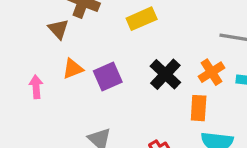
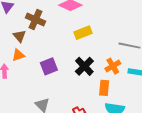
yellow rectangle: (142, 19) -> (83, 33), moved
orange triangle: (73, 69) -> (18, 55), moved

